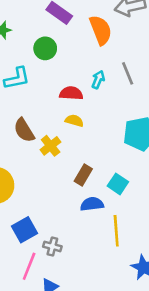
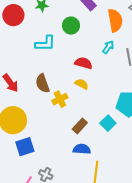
cyan arrow: (98, 80) -> (108, 47), moved
cyan square: (118, 184) -> (108, 123), moved
blue square: (24, 230) -> (25, 147), moved

